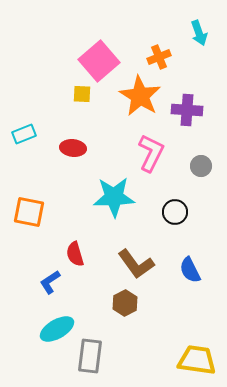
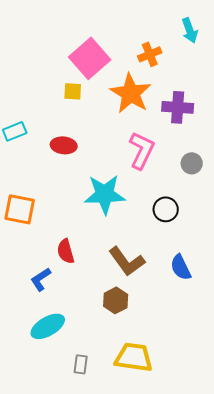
gray rectangle: (90, 356) -> (81, 364), moved, size x0.6
yellow trapezoid: (197, 360) -> (134, 357), moved

